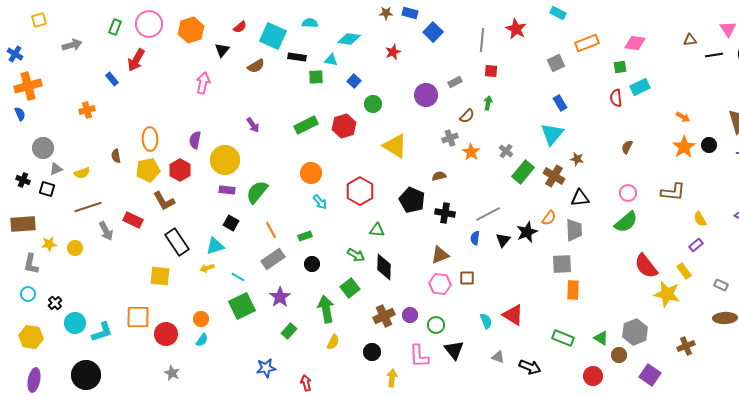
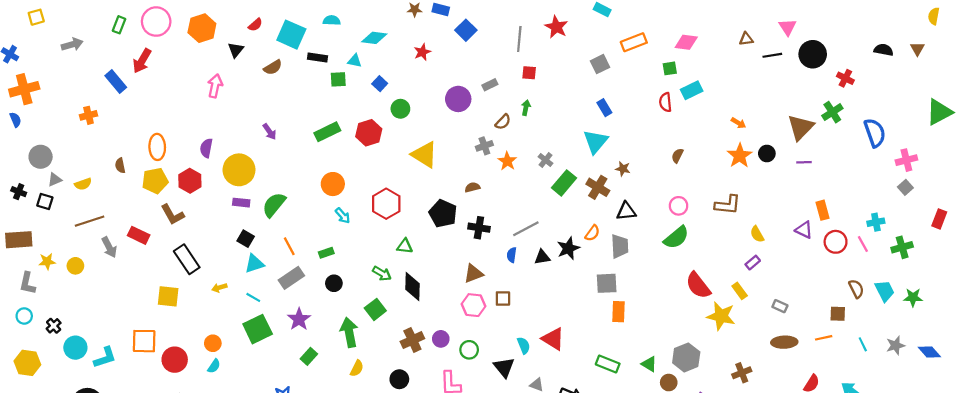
blue rectangle: (112, 79) -> (116, 82), size x1.5
black triangle: (503, 240) -> (542, 257), turned 42
cyan triangle: (215, 246) -> (254, 264), moved
black triangle: (454, 350) -> (504, 367), moved

